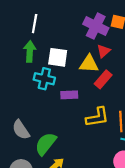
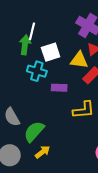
white line: (35, 24) -> (32, 31), moved
white square: (58, 57) -> (51, 52), turned -30

